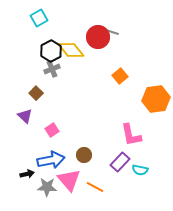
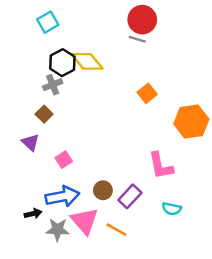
red circle: (98, 37) -> (142, 20), moved
gray cross: (52, 69) -> (53, 85), moved
purple rectangle: (120, 162) -> (130, 196), moved

